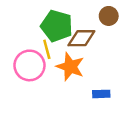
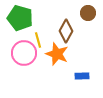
green pentagon: (57, 26) -> (20, 18), moved
brown diamond: (81, 38) -> (66, 31), turned -60

